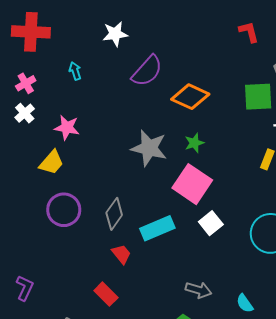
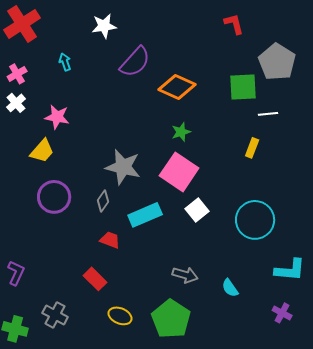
red cross: (31, 32) -> (22, 24), turned -36
gray star: (149, 148) -> (123, 167), moved
gray diamond: (114, 214) -> (103, 201), size x0.7
red trapezoid: (121, 254) -> (110, 240), turned -30

